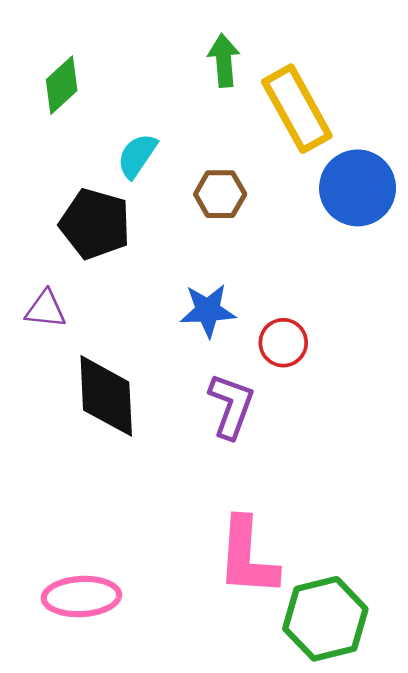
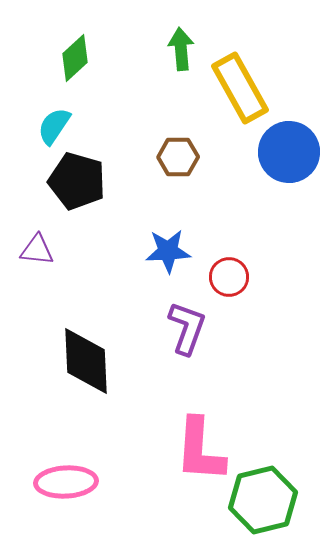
green diamond: (62, 85) -> (75, 58), moved
cyan semicircle: (137, 156) -> (54, 126), moved
black diamond: (106, 396) -> (86, 361), moved

